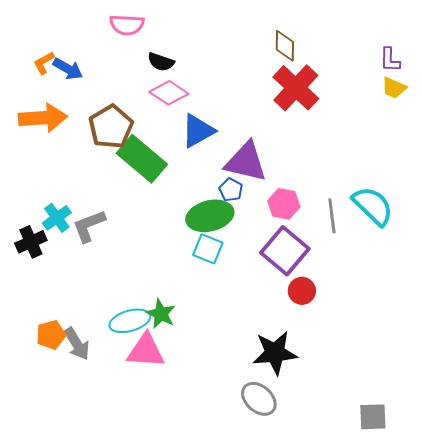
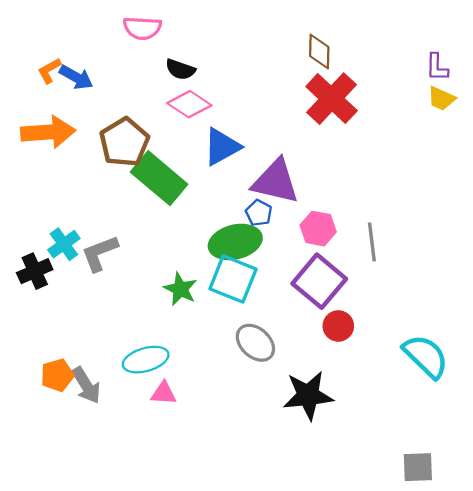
cyan semicircle: (373, 206) -> (426, 356), moved
cyan square: (208, 249) -> (233, 279), size x1.4
green star: (161, 314) -> (180, 289), moved
pink triangle: (146, 351) -> (164, 393), size x0.6
gray ellipse: (259, 399) -> (255, 343), moved

